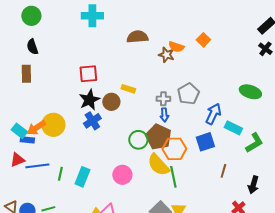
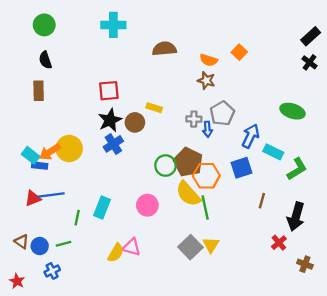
brown star: (166, 55) -> (206, 80), moved
blue arrow: (164, 115) -> (207, 129), moved
red triangle: (17, 160) -> (33, 198), moved
green line: (60, 174) -> (77, 218), moved
black arrow: (253, 185) -> (296, 217), size x1.4

